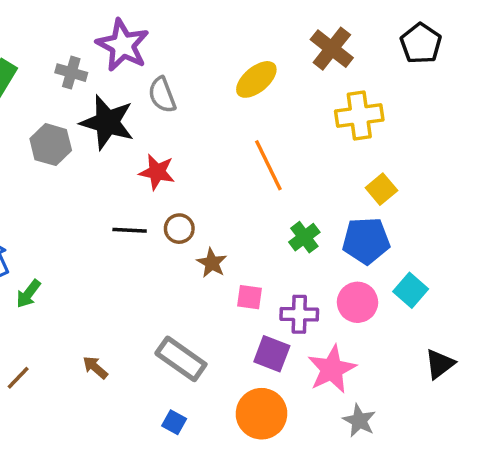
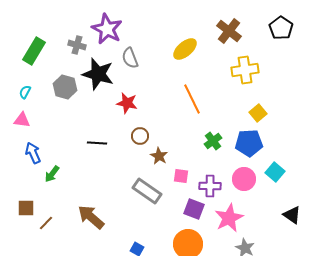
black line: (130, 230) -> (97, 143), moved
gray rectangle: (181, 359) -> (147, 191), moved
black triangle: (440, 364) -> (292, 215), turned -48
brown arrow: (95, 367) -> (91, 217), size x1.8

